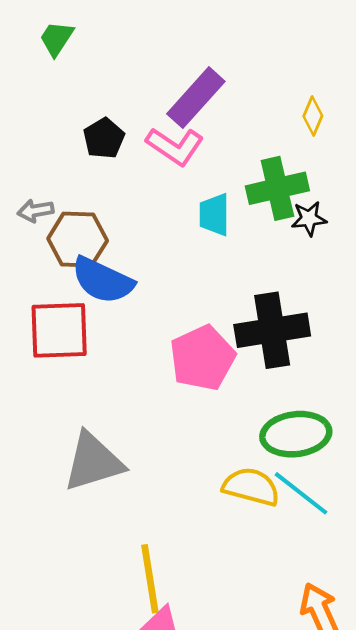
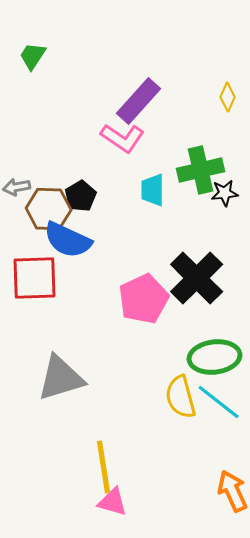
yellow diamond: (313, 116) -> (228, 97), moved
black pentagon: (104, 138) -> (81, 196), moved
black cross: (272, 330) -> (197, 278), turned -36
yellow semicircle: (251, 487) -> (181, 397), turned -120

